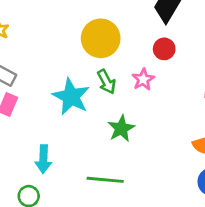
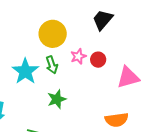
red circle: (164, 49) -> (98, 60), moved
pink star: (143, 79) -> (78, 56), moved

